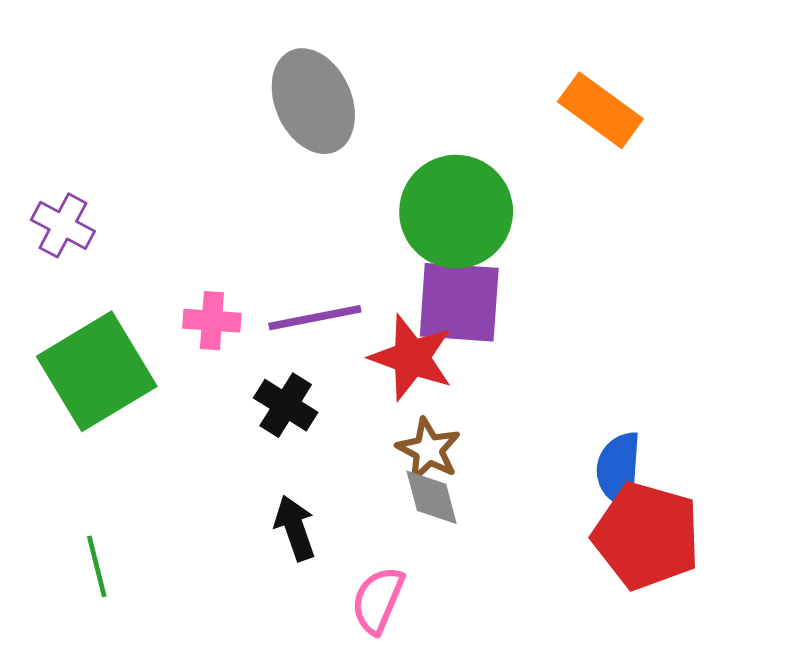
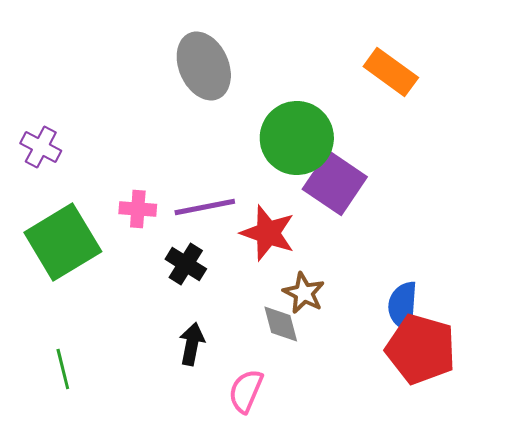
purple square: (459, 302) -> (335, 183), moved, turned 30
brown star: (428, 450) -> (304, 293), moved
black arrow: (295, 528) -> (192, 344), turned 30

